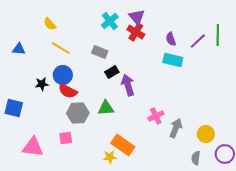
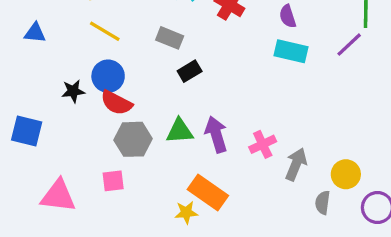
purple line: (198, 41) -> (349, 45), moved
purple arrow: (128, 85) -> (216, 134), moved
gray semicircle: (196, 158) -> (323, 203), moved

